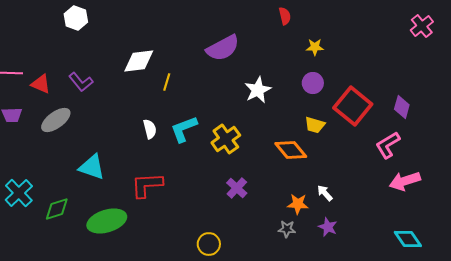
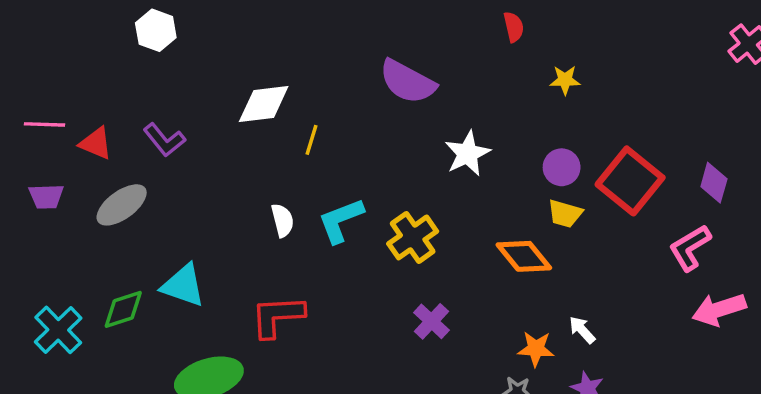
purple semicircle: (223, 48) -> (407, 82), turned 56
purple circle: (313, 83) -> (562, 167), moved
green diamond: (57, 209) -> (123, 309), moved

